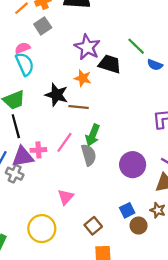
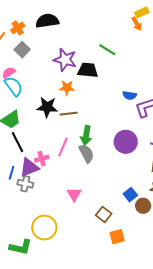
blue semicircle: (155, 65) -> (130, 95), moved
purple circle: (133, 165) -> (126, 142), moved
yellow circle: (42, 229) -> (44, 228), moved

